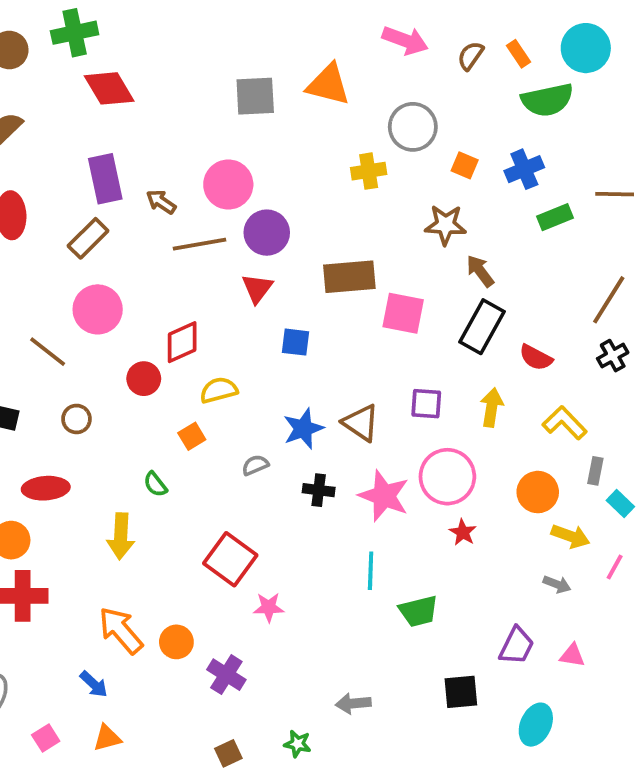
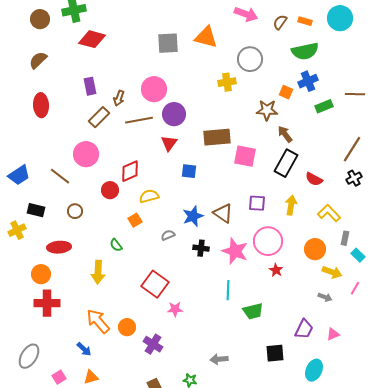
orange rectangle: (519, 54) -> (305, 21), turned -40
red diamond: (109, 88) -> (92, 39), turned -44
green semicircle: (547, 100) -> (305, 51), moved
orange square: (465, 165) -> (286, 92), moved
purple rectangle: (105, 179) -> (90, 86), size x0.7
brown arrow: (161, 202) -> (119, 98), turned -105
brown rectangle: (88, 238) -> (99, 117), moved
pink triangle: (572, 655) -> (333, 334), turned -32

